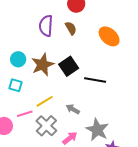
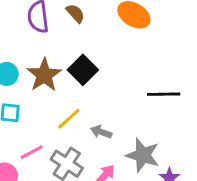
black line: (95, 80) -> (164, 94), moved
yellow line: (45, 101) -> (69, 119), moved

